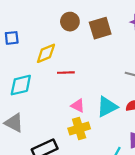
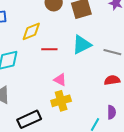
cyan triangle: (107, 107) -> (82, 45), moved

